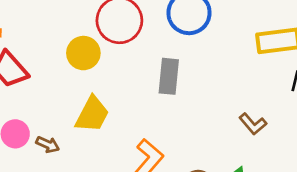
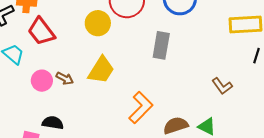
brown arrow: (48, 145) -> (65, 78), moved

